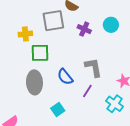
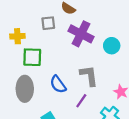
gray square: (53, 21) -> (48, 23), size x0.6
cyan circle: (111, 25) -> (112, 46), moved
purple cross: (84, 29) -> (81, 34), size x1.6

